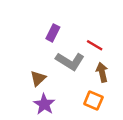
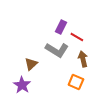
purple rectangle: (53, 33) -> (61, 27), moved
purple star: (44, 104) -> (22, 85), moved

